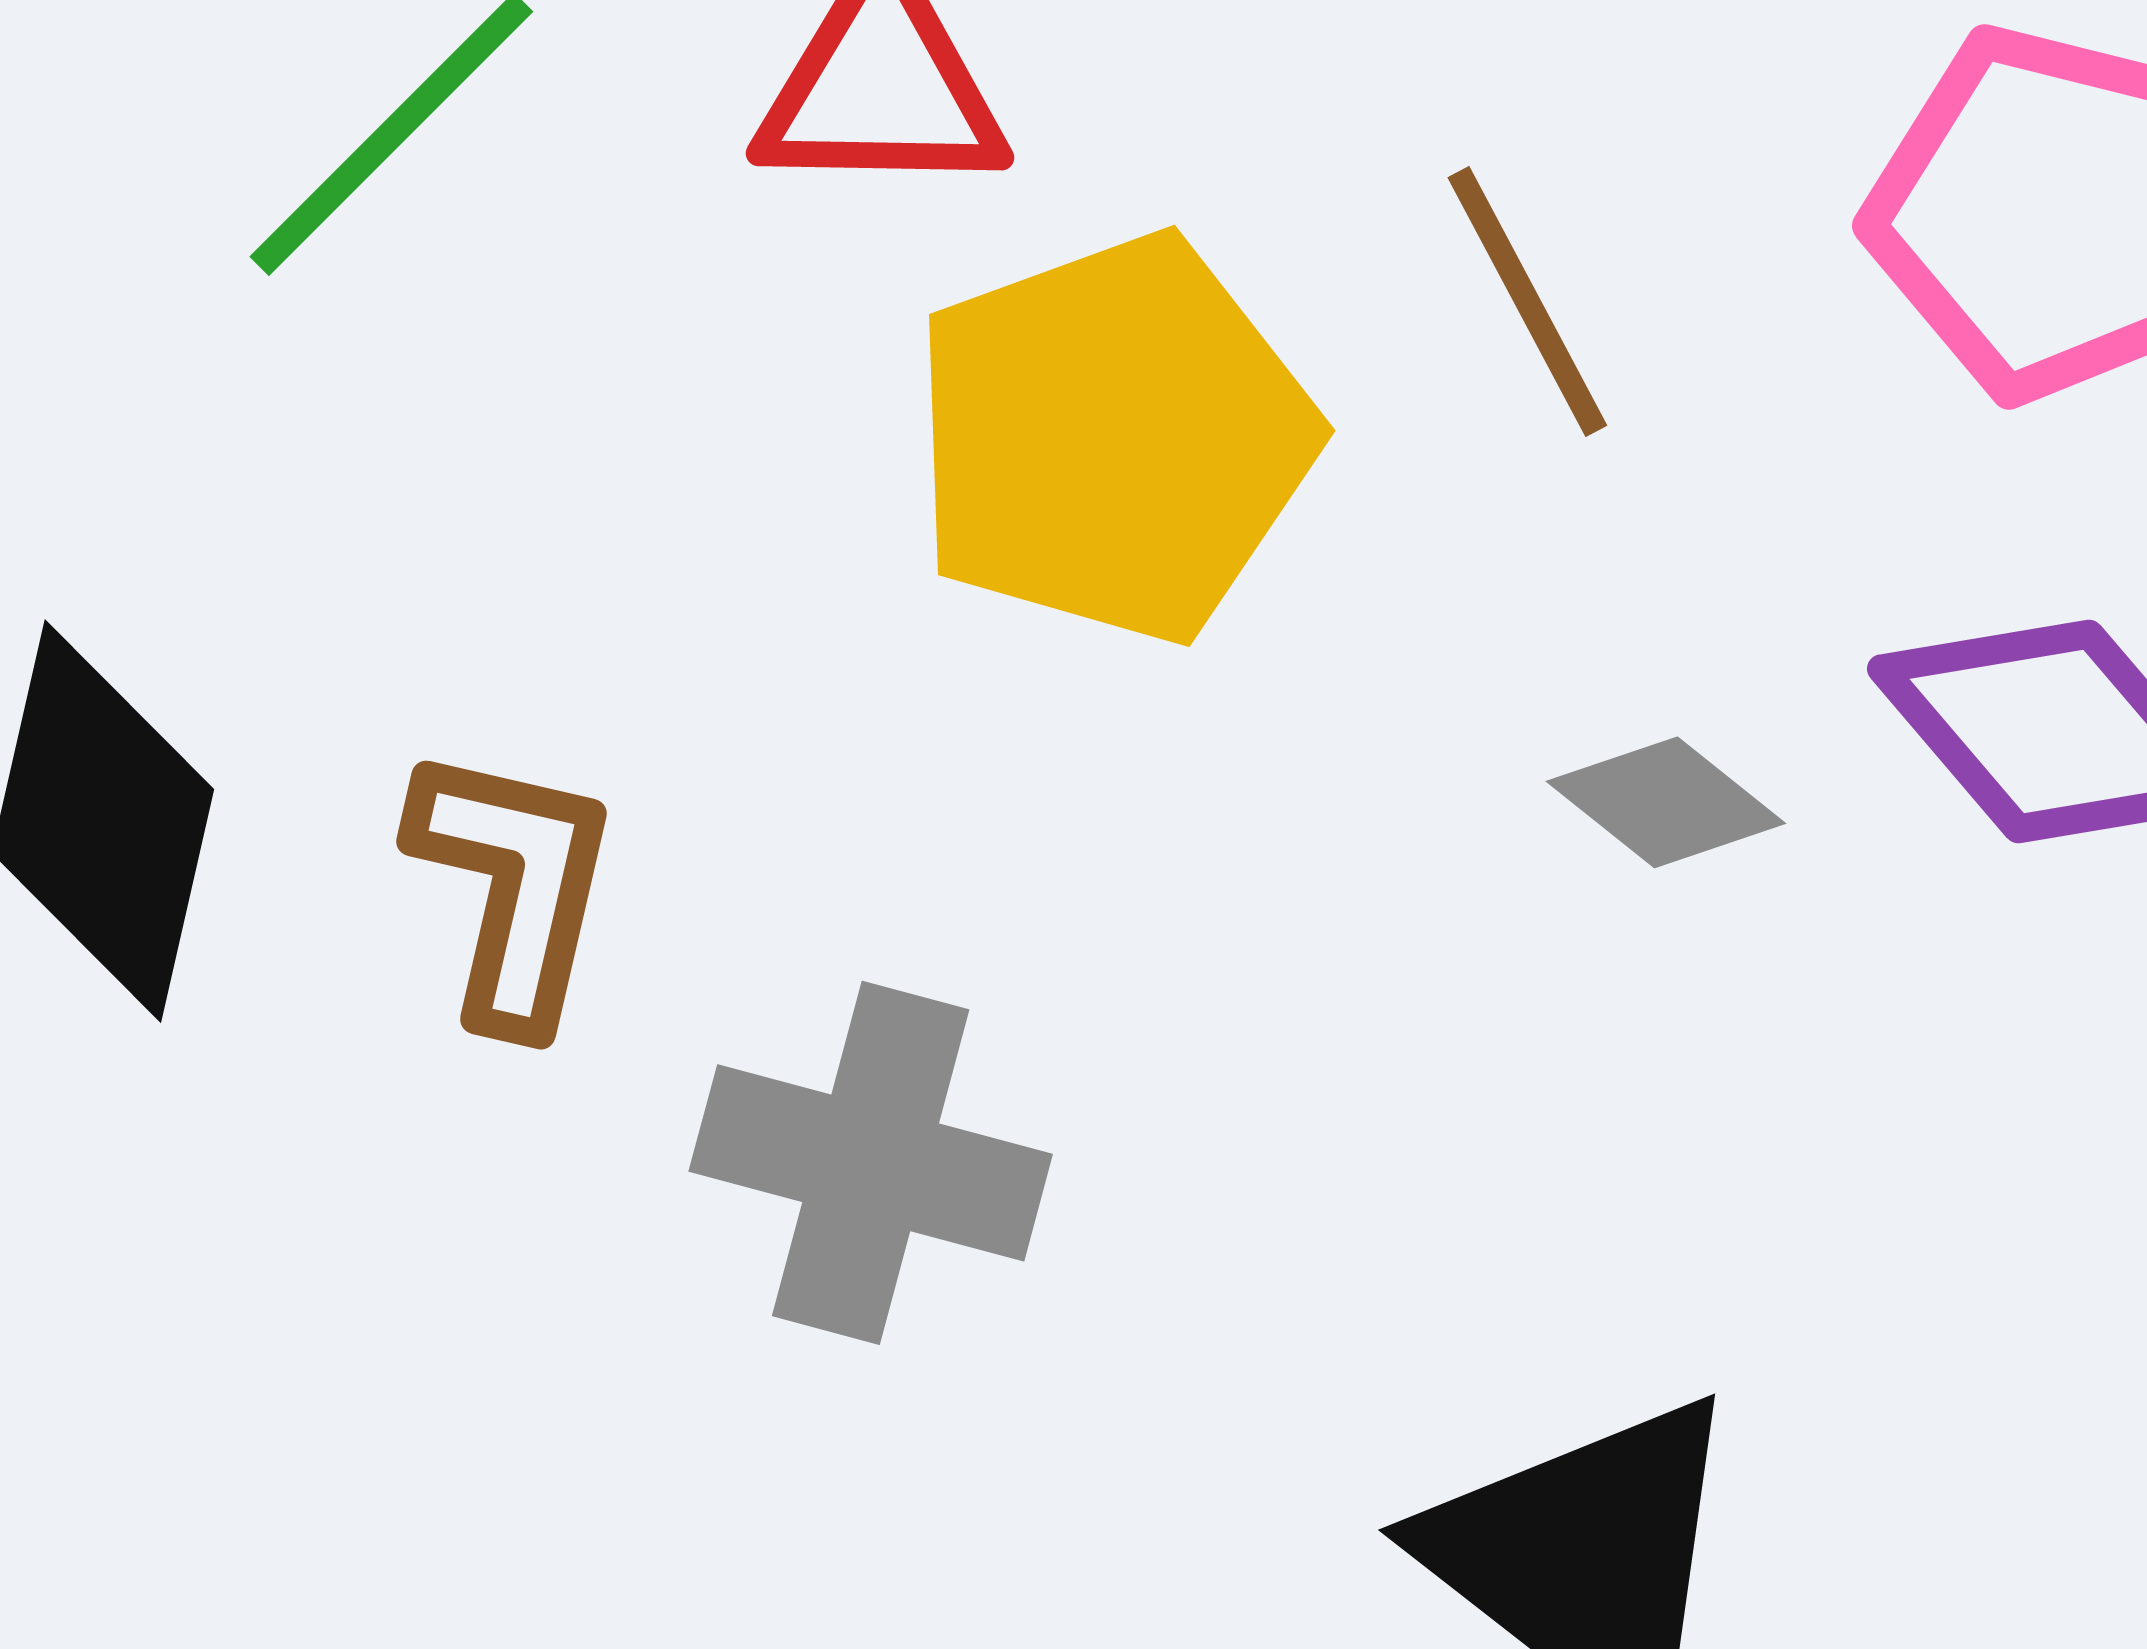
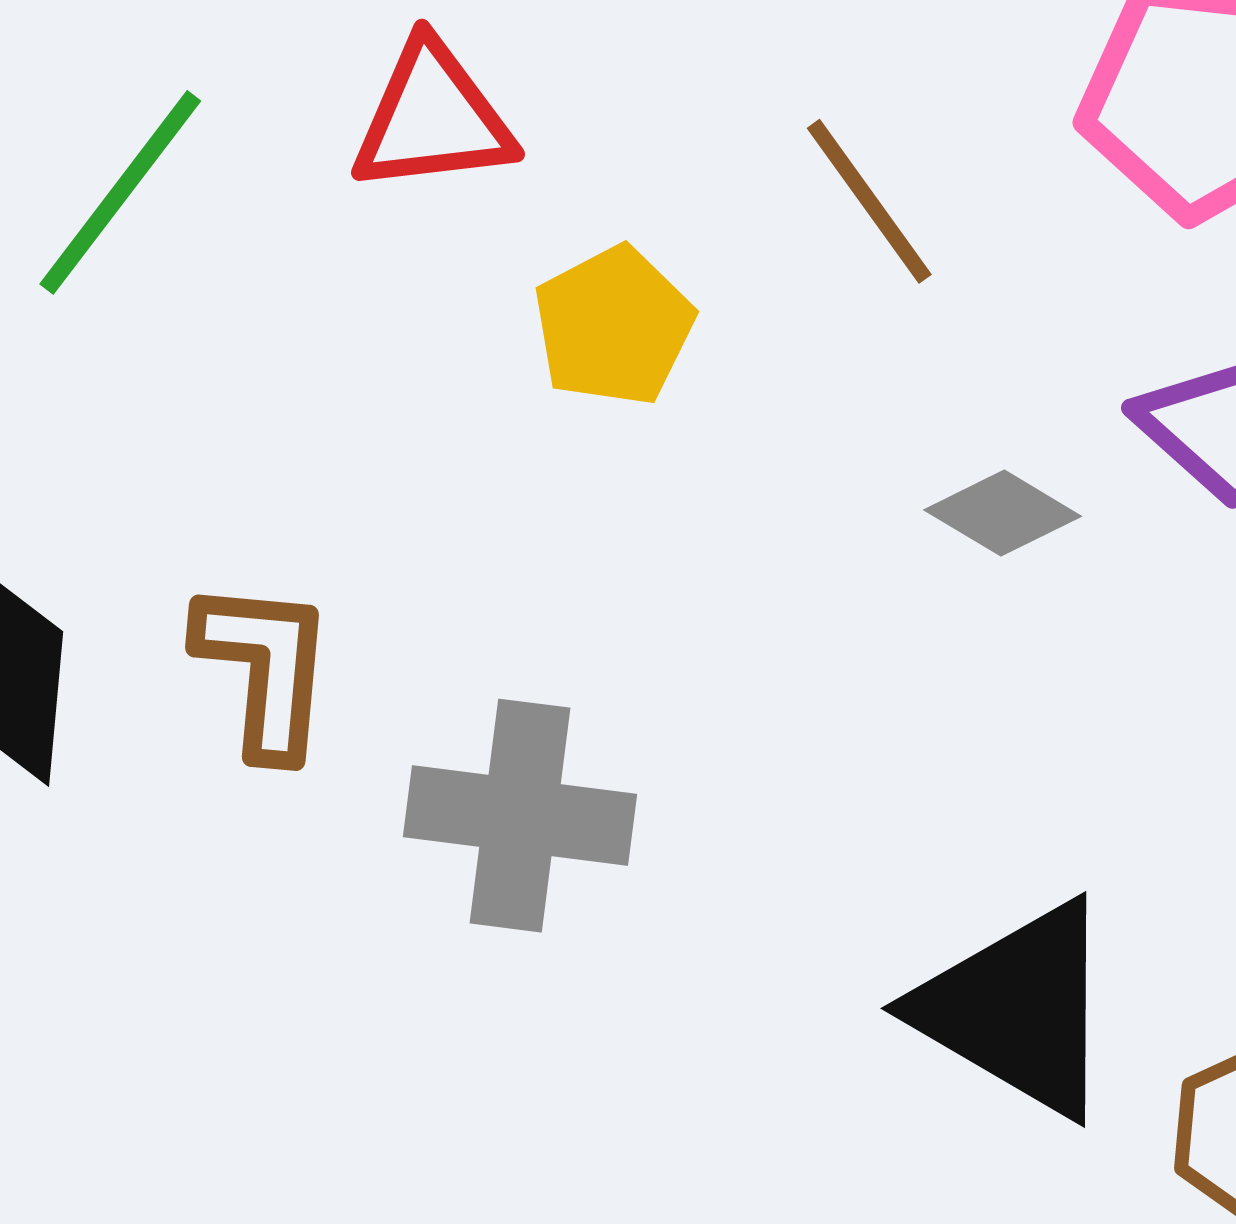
yellow pentagon: (1113, 438) -> (614, 326), size x0.6

